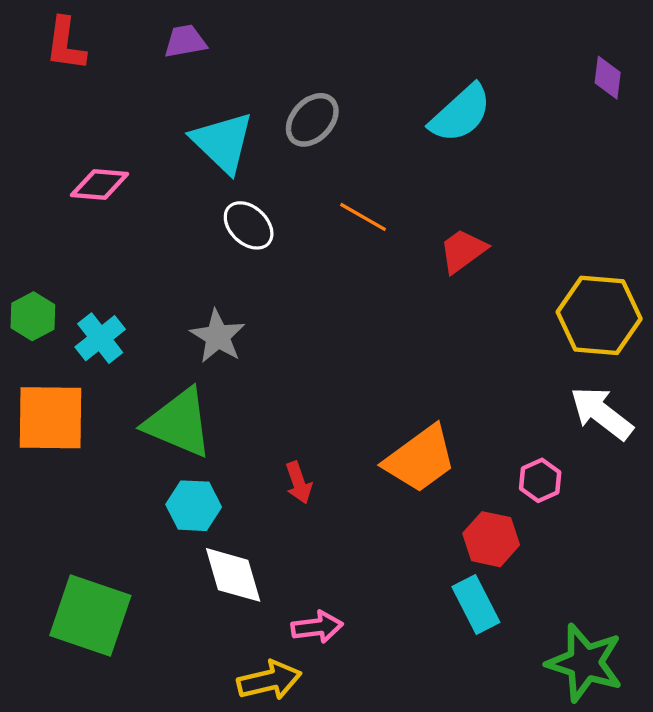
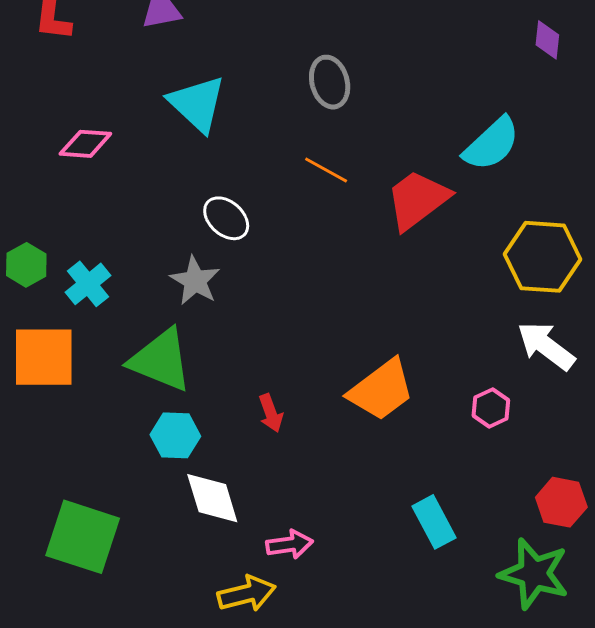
cyan semicircle: (461, 114) -> (492, 144), moved
gray ellipse: (312, 120) -> (330, 82), moved, turned -57
white ellipse: (249, 225) -> (226, 218), moved
red trapezoid: (463, 251) -> (418, 200), size x1.5
red hexagon: (491, 539) -> (561, 502), moved

